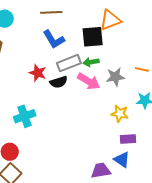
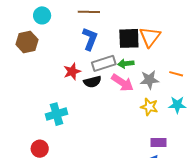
orange triangle: (110, 20) -> (150, 37), moved, turned -35
blue L-shape: (54, 39) -> (90, 39), turned -130
red star: (38, 73) -> (72, 71), turned 30
yellow star: (120, 114) -> (149, 107), moved

